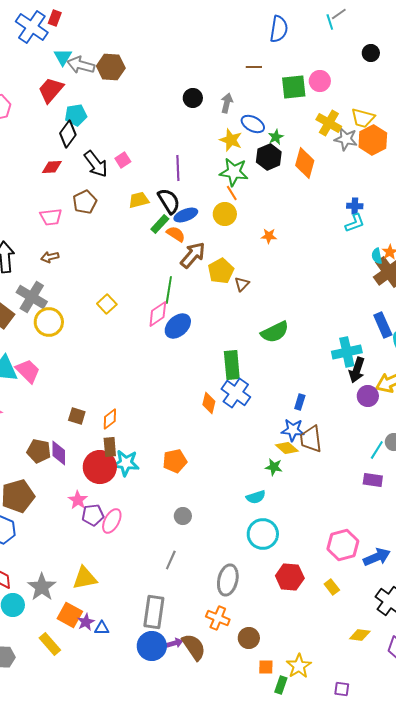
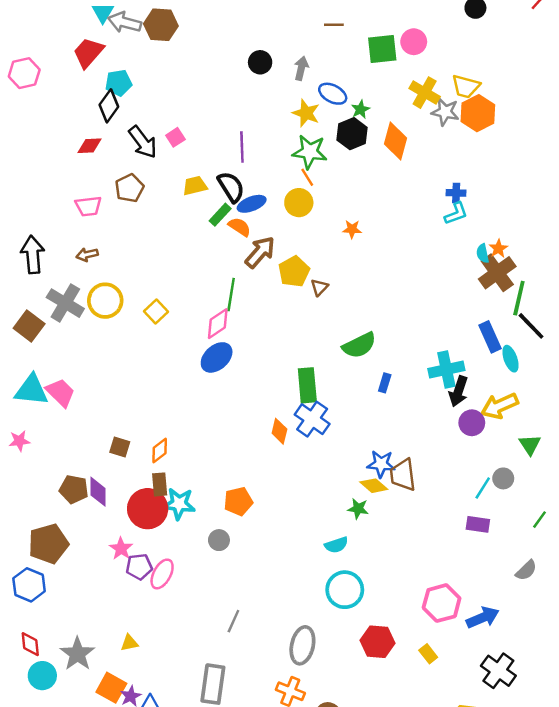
yellow circle: (49, 322) -> (105, 301), moved
blue ellipse: (178, 326) -> (217, 357), moved
blue rectangle: (300, 402) -> (385, 383), moved
gray circle: (183, 516) -> (219, 540), moved
yellow triangle: (85, 578) -> (129, 643), size x0.6

